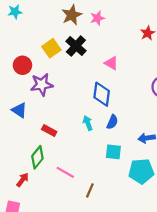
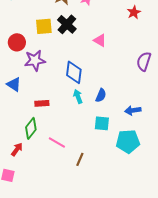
yellow square: (51, 48) -> (44, 26), turned 30
blue diamond: (102, 94) -> (74, 72), moved
red rectangle: (49, 131) -> (42, 103), turned -32

